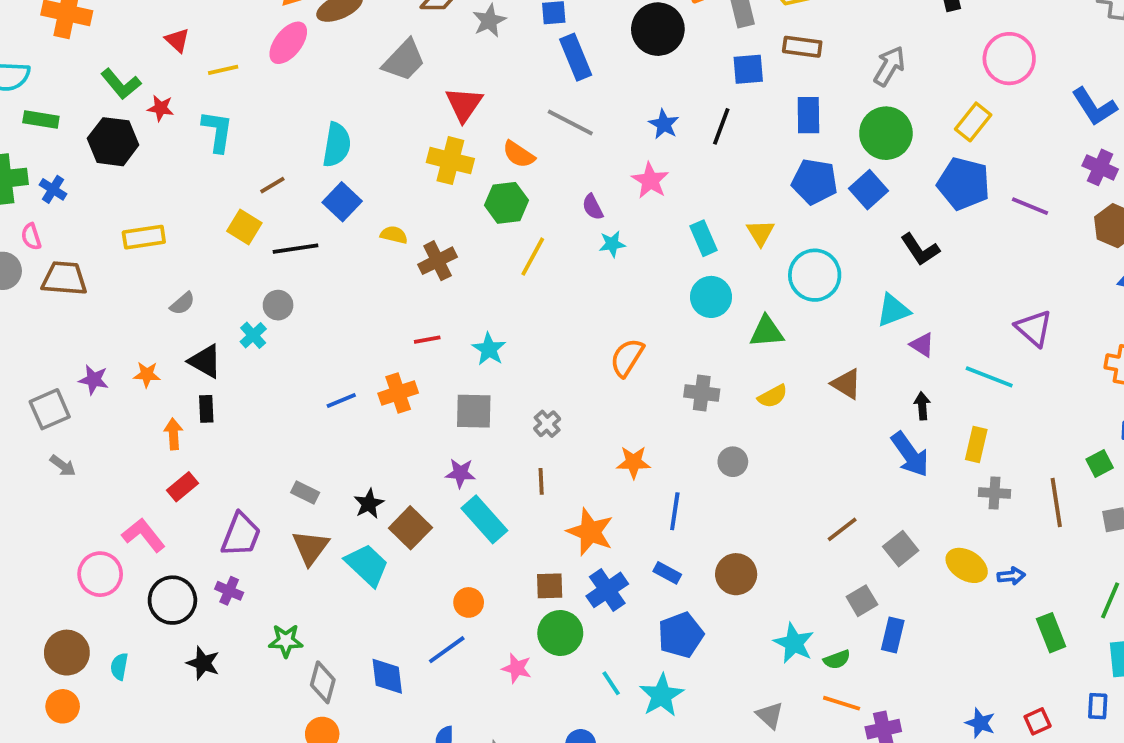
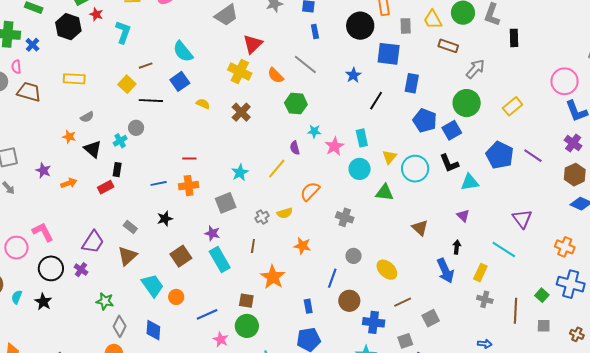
brown rectangle: (802, 47) -> (448, 46), moved
blue rectangle: (576, 57) -> (315, 31), size x0.6
pink circle: (1009, 59) -> (565, 81), moved
blue square: (748, 69) -> (389, 54), moved, size x1.4
blue rectangle: (808, 115) -> (412, 83), moved
black line: (721, 126) -> (376, 101), moved
cyan semicircle: (337, 145) -> (183, 52), turned 120
pink star: (650, 180) -> (334, 146), moved
blue pentagon: (964, 184) -> (500, 155), moved
green hexagon: (506, 203) -> (296, 104), moved
purple semicircle: (593, 207) -> (295, 148), moved
yellow triangle: (760, 233) -> (389, 157), moved
black L-shape: (920, 249) -> (449, 163), moved
yellow line: (533, 257) -> (277, 169), moved
brown cross: (438, 261) -> (241, 112), moved, turned -30
cyan triangle: (893, 310) -> (470, 182), moved
red line: (427, 340) -> (189, 158), moved
orange star: (147, 374) -> (69, 137), moved
cyan line: (989, 377) -> (504, 250), moved
purple star: (94, 380) -> (43, 170), moved
yellow semicircle: (773, 396) -> (285, 213), moved
black rectangle: (206, 409) -> (117, 170), moved
gray square: (474, 411) -> (226, 203), turned -35
orange arrow: (173, 434) -> (69, 183), turned 63
green square: (1100, 463) -> (542, 295), turned -32
red rectangle: (182, 487) -> (106, 187), moved
black star: (369, 504) -> (165, 219), moved
blue line: (675, 511) -> (332, 278), moved
cyan trapezoid: (367, 565) -> (153, 286), moved
yellow ellipse: (967, 565) -> (387, 270), moved
blue rectangle: (667, 573) -> (308, 306), turned 40
brown circle: (736, 574) -> (349, 301), moved
blue cross: (607, 590) -> (374, 322), moved, turned 30
orange circle: (469, 602) -> (176, 297), moved
blue line: (447, 650) -> (207, 314), moved
black star: (203, 663) -> (43, 302), moved

